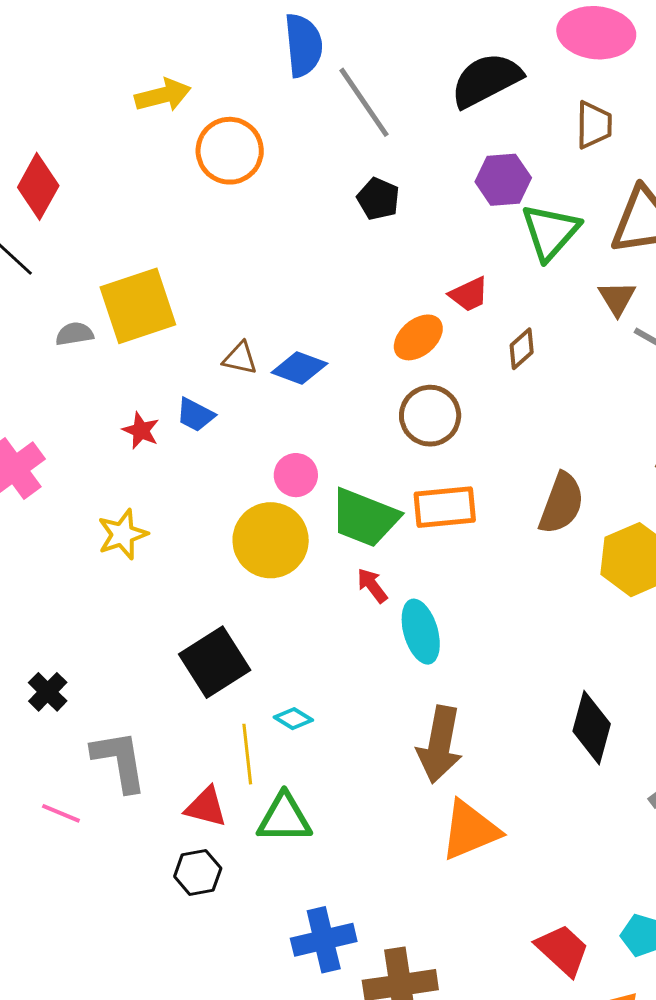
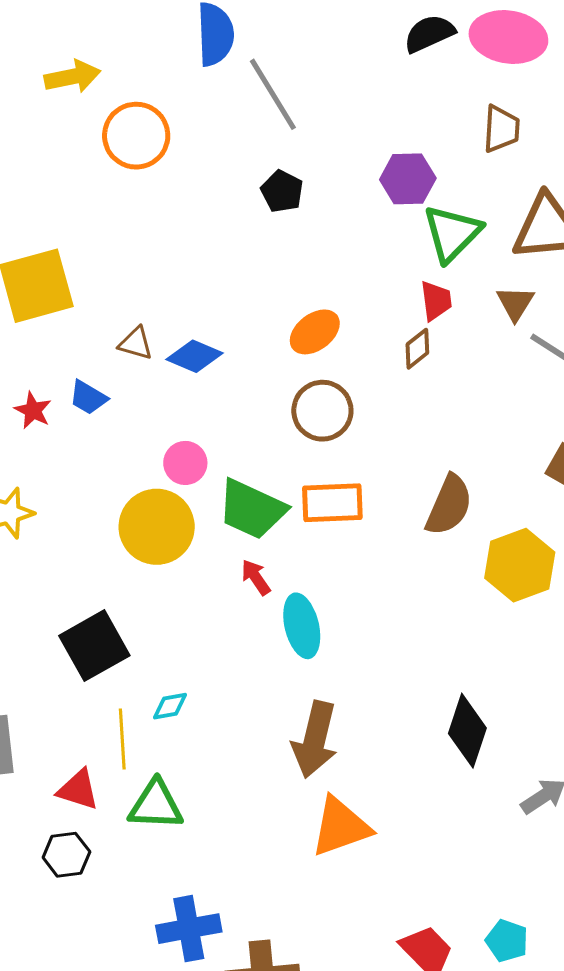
black semicircle: (486, 80) -> (429, 33), moved, size x0.7
red trapezoid: (469, 294) -> (436, 301), moved, turned -75
cyan diamond: (293, 719) -> (170, 706), turned -45

